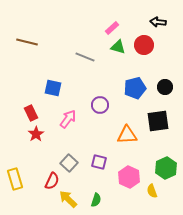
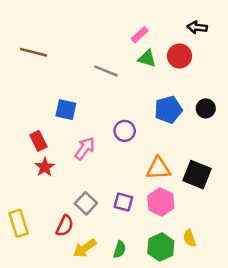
black square: (158, 121) -> (197, 175), moved, turned 30
green hexagon: (166, 168) -> (161, 247), moved
pink hexagon: (129, 177) -> (161, 202), moved
yellow arrow: (68, 199) -> (85, 248), turned -78

